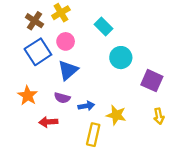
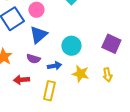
cyan circle: (121, 58) -> (71, 46), moved
yellow arrow: (159, 116) -> (107, 75), moved
yellow rectangle: (93, 135) -> (49, 91), moved

